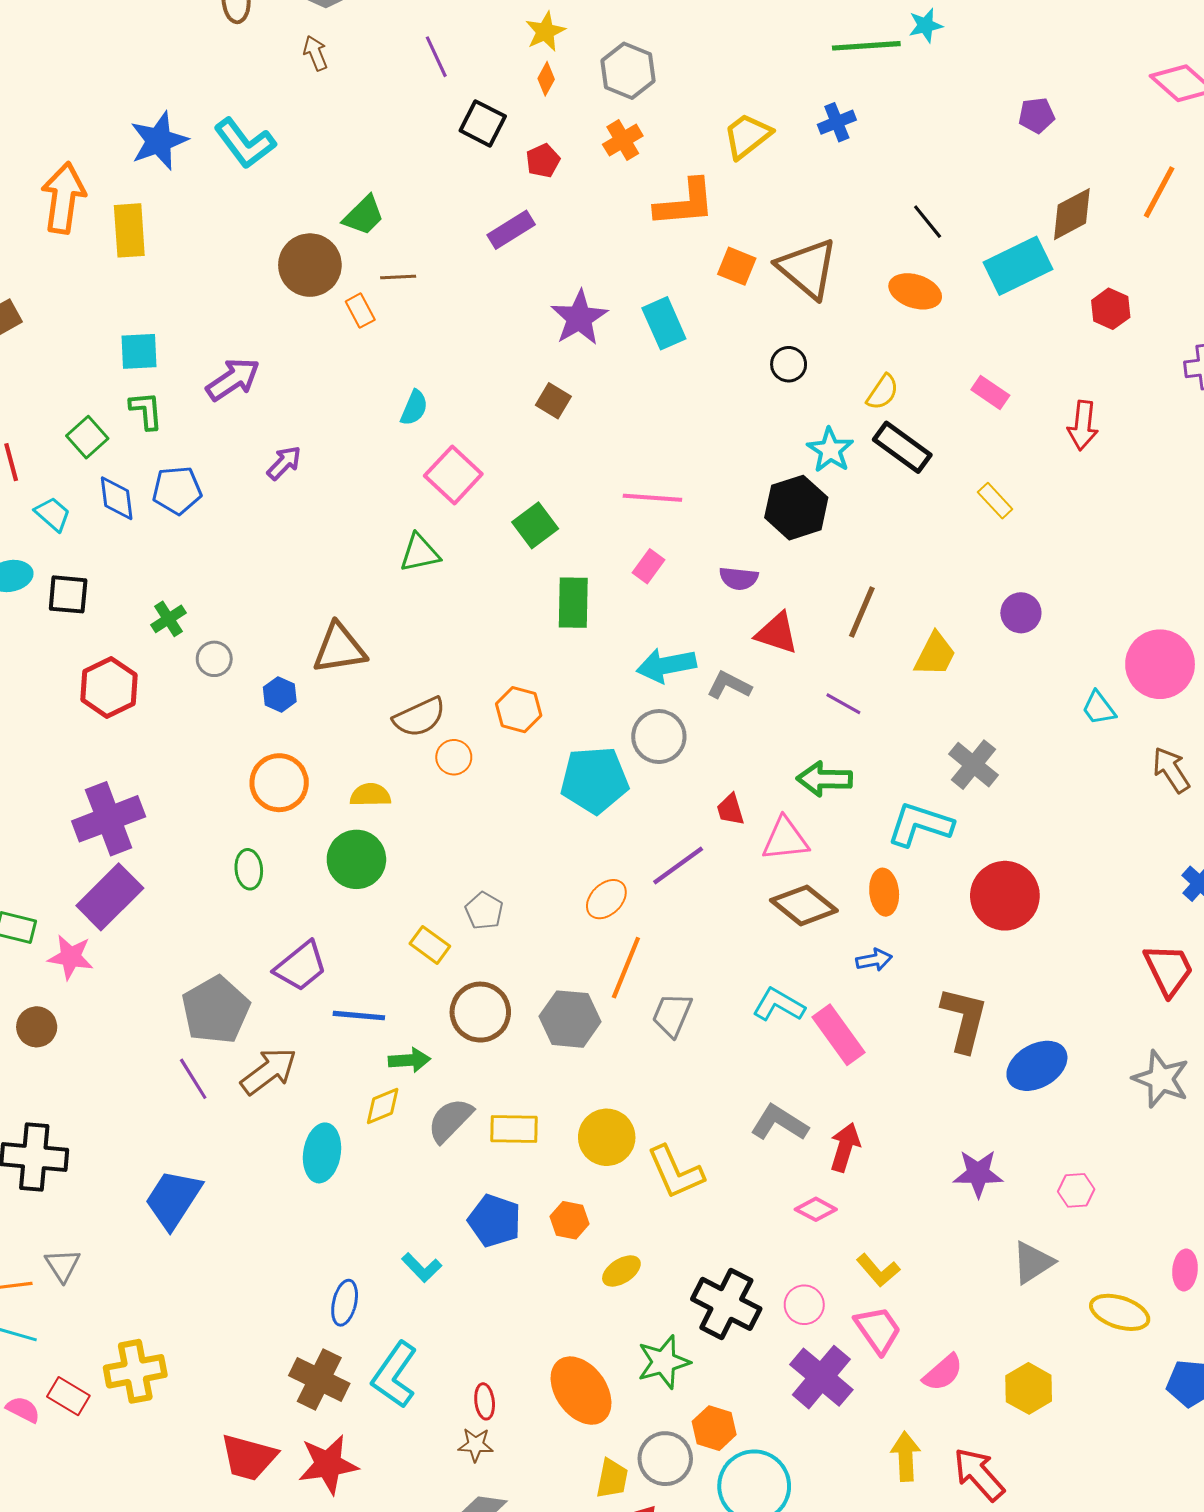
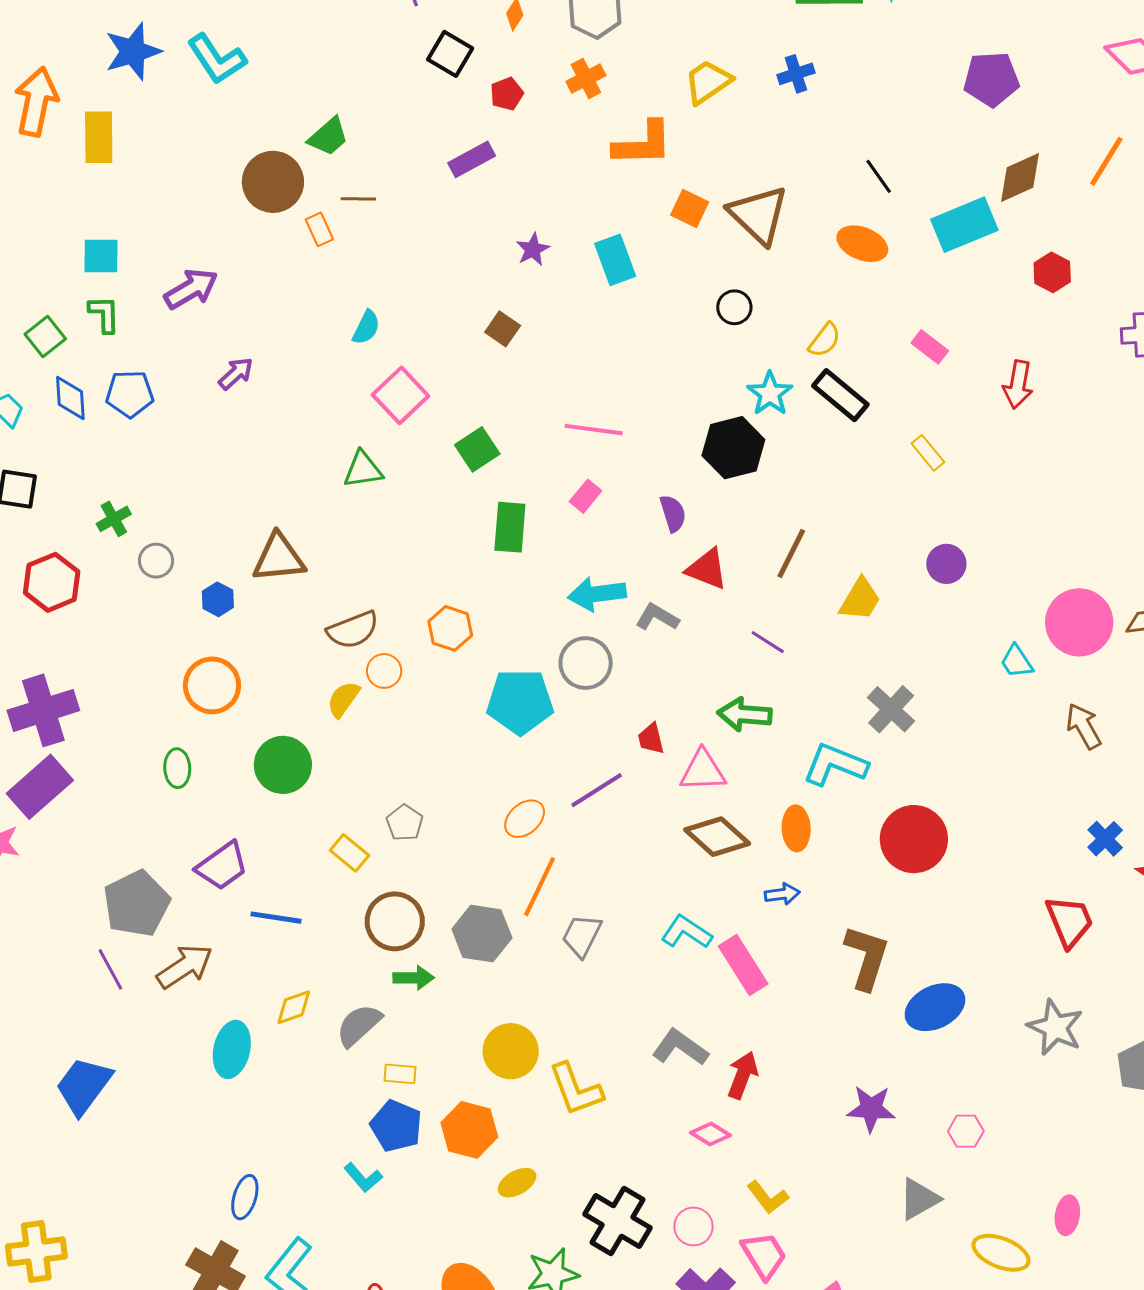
purple pentagon: (1037, 115) -> (991, 79), size x1.6
purple star: (579, 318) -> (533, 249), size x0.6
purple semicircle: (739, 578) -> (673, 513), turned -117
yellow semicircle: (370, 795) -> (343, 699), moved, turned -57
green arrow: (409, 1060) -> (414, 978), moved
yellow rectangle: (514, 1129) -> (400, 1074), moved, size x0.7
orange hexagon: (570, 1220) -> (469, 1130), size x1.5
cyan L-shape: (422, 1268) -> (363, 1178), moved

